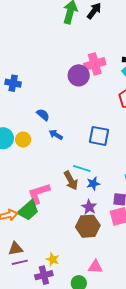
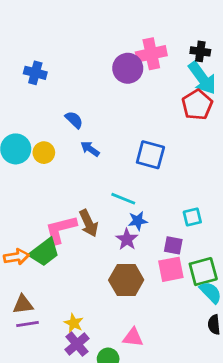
brown arrow: (71, 181) -> (89, 223), moved
purple star: (89, 207) -> (127, 239), moved
purple cross: (44, 275) -> (77, 344), moved, turned -30

